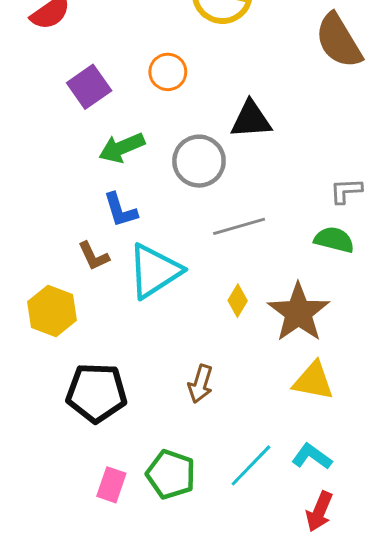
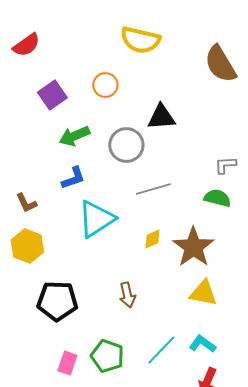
blue L-shape: (120, 210) -> (73, 178), turned -92
brown L-shape: (94, 256) -> (26, 203), moved
yellow diamond: (238, 301) -> (152, 239), turned 35
brown arrow: (200, 384) -> (127, 295), turned -30

